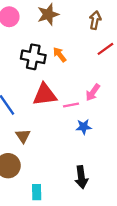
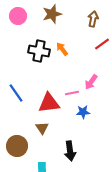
red triangle: (45, 95) -> (49, 103), moved
brown triangle: (23, 136) -> (42, 128), moved
black arrow: (81, 177) -> (70, 151), moved

